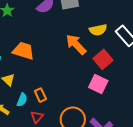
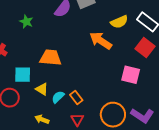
red square: (103, 59) -> (145, 48), moved
cyan semicircle: (22, 100) -> (58, 97), moved, turned -144

